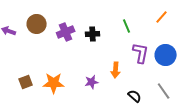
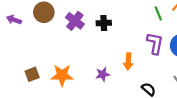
green line: (127, 26) -> (158, 13), moved
purple cross: (66, 32) -> (75, 21), turned -30

